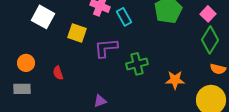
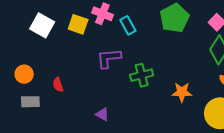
yellow square: (77, 33) -> (78, 24), moved
gray rectangle: (22, 89) -> (30, 102), moved
purple triangle: (100, 101) -> (102, 114), turned 48

